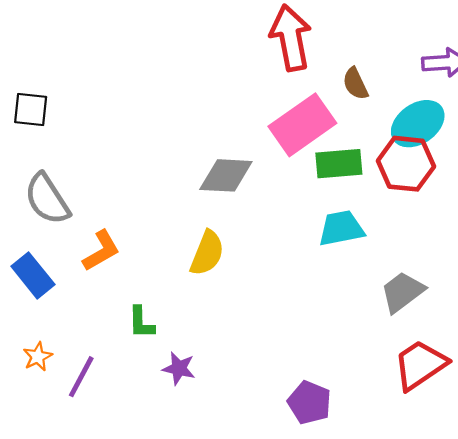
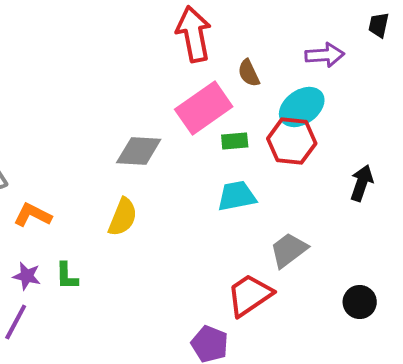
green rectangle: (339, 164) -> (235, 141), size x0.7
orange L-shape: (101, 251) -> (33, 215), turned -123
red trapezoid: (420, 365) -> (250, 295), moved
purple star: (179, 368) -> (27, 276), moved

